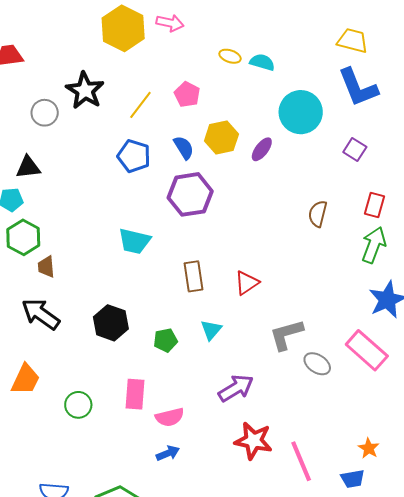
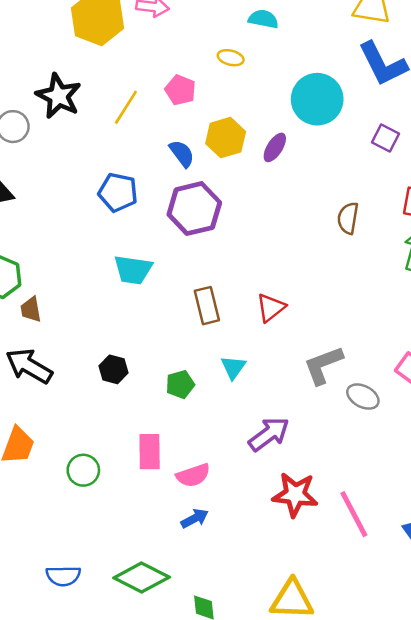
yellow ellipse: (230, 56) -> (231, 58), moved
cyan semicircle: (262, 62) -> (263, 19), moved
blue pentagon: (134, 156) -> (118, 192), moved
black hexagon: (111, 323) -> (113, 369), size x0.7

